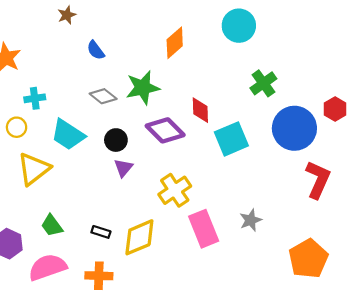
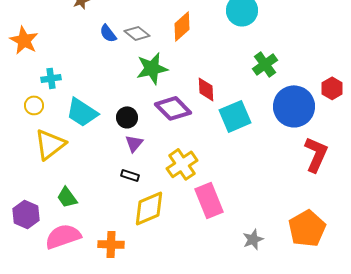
gray diamond: (103, 96) -> (137, 33), moved
gray star: (251, 220) -> (253, 239), moved
black rectangle: (101, 232) -> (130, 175), moved

